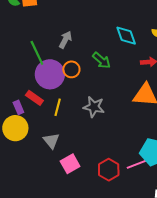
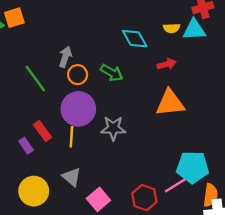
orange circle: (71, 69) -> (78, 75), moved
purple circle: (50, 74) -> (78, 109), moved
red rectangle: (34, 98) -> (42, 131), turned 30
yellow circle: (15, 128) -> (34, 191), moved

